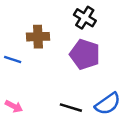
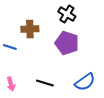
pink arrow: (14, 106) -> (11, 84), turned 48
black line: (71, 108) -> (45, 83), moved

